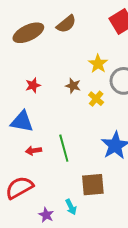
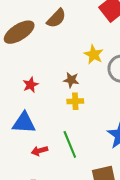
yellow cross: (96, 99) -> (75, 101), moved, turned -35

